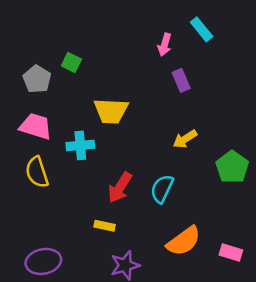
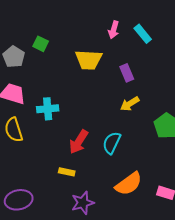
cyan rectangle: (202, 29) -> (143, 34), moved
purple rectangle: (181, 80) -> (127, 73), moved
yellow trapezoid: (111, 111) -> (89, 60), moved

